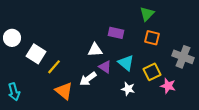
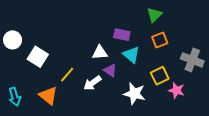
orange square: (152, 38) -> (160, 40), turned -35
cyan triangle: (126, 63) -> (131, 55), moved
yellow line: (54, 67) -> (67, 75), moved
white star: (128, 89) -> (134, 94), size x1.5
orange triangle: (64, 91) -> (48, 96), moved

